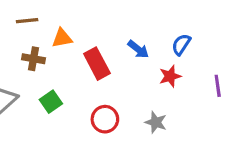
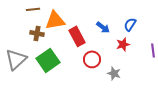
orange triangle: (62, 38) -> (55, 20), size x1.5
green square: (51, 102) -> (48, 60), size x1.6
red circle: (105, 119) -> (92, 59), moved

